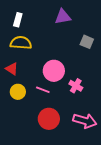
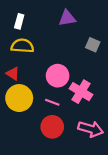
pink cross: (76, 86) -> (81, 92), size x1.5
pink line: (43, 90) -> (52, 102), moved
yellow circle: (18, 92) -> (19, 98), size x1.6

